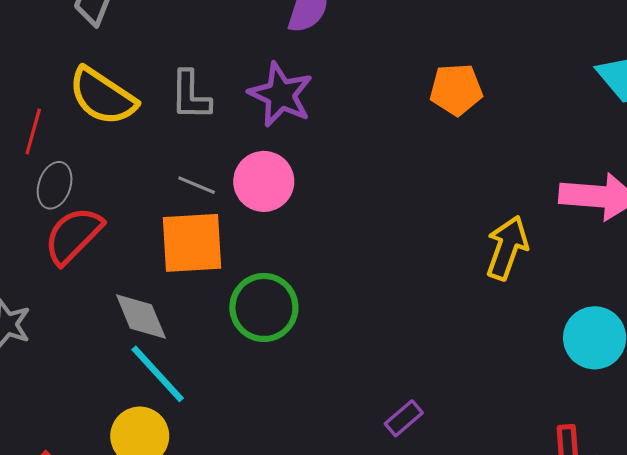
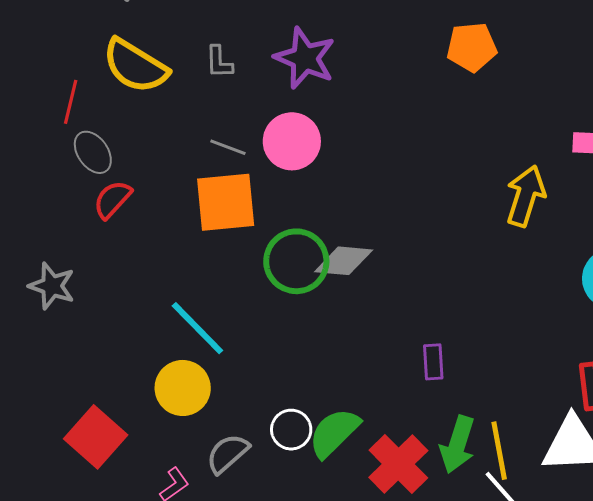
gray L-shape: (191, 95) -> (219, 62), size x0.7
gray ellipse: (55, 185) -> (93, 152), turned -51
red semicircle: (73, 235) -> (112, 199), size x0.7
gray diamond: (141, 316) -> (344, 261), moved, turned -60
purple rectangle: (404, 418) -> (433, 362), turned -51

